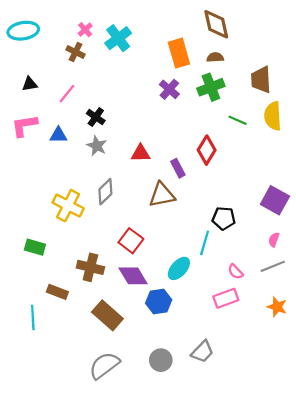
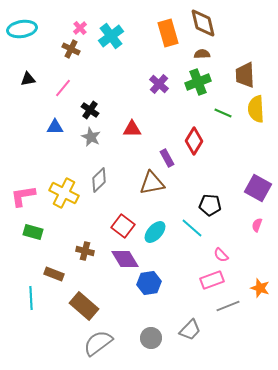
orange rectangle: (179, 53) -> (168, 33), moved
pink L-shape: (24, 126) -> (23, 196), moved
red triangle: (141, 153) -> (132, 129), moved
cyan line: (205, 243) -> (192, 228), turned -65
gray line: (273, 266) -> (228, 306), moved
brown cross: (90, 267) -> (85, 251), size x0.7
cyan ellipse: (179, 268) -> (155, 232), moved
brown rectangle: (107, 315) -> (84, 306), moved

